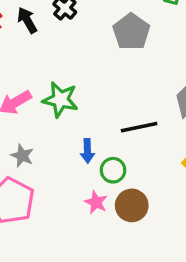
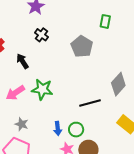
black arrow: (27, 20) -> (22, 61), moved
blue arrow: (87, 151) -> (58, 128), moved

